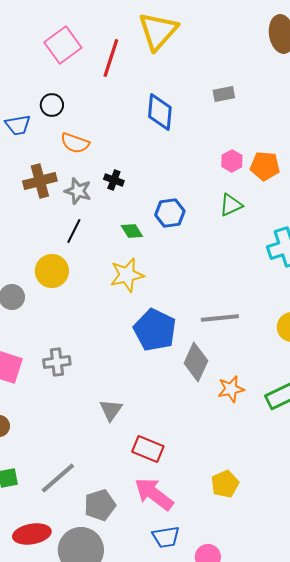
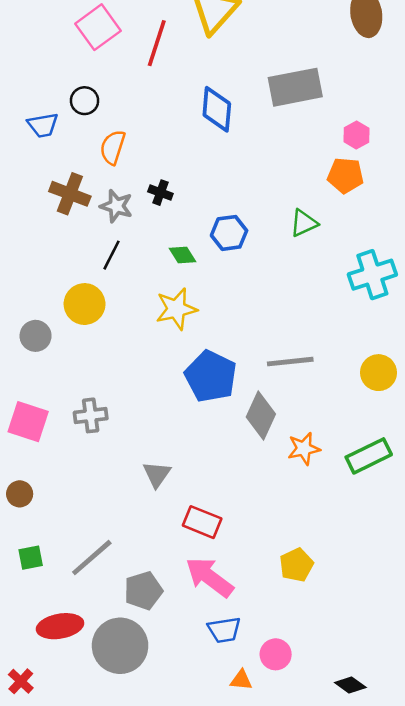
gray rectangle: (224, 94) -> (295, 87), size x2.0
orange semicircle: (75, 143) -> (113, 147), turned 88
pink hexagon: (232, 161) -> (356, 135), moved
brown cross: (40, 181) -> (70, 194), turned 36

